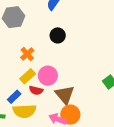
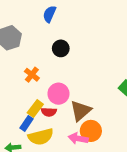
yellow rectangle: (28, 76) -> (35, 109), moved
brown triangle: (65, 95) -> (81, 111), turned 40

